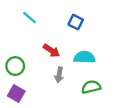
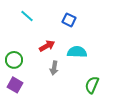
red arrow: (51, 51) -> (47, 46), turned -63
green semicircle: (91, 87) -> (92, 85), moved, turned -54

